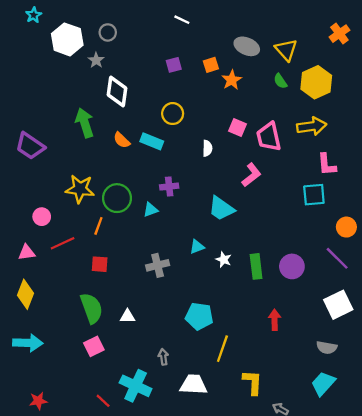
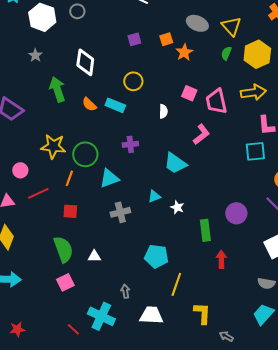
gray star: (96, 60) -> (35, 55), moved
green semicircle: (280, 81) -> (226, 53), turned 56
cyan triangle: (151, 210) -> (109, 178), moved, size x1.5
green rectangle: (256, 266) -> (205, 230), moved

